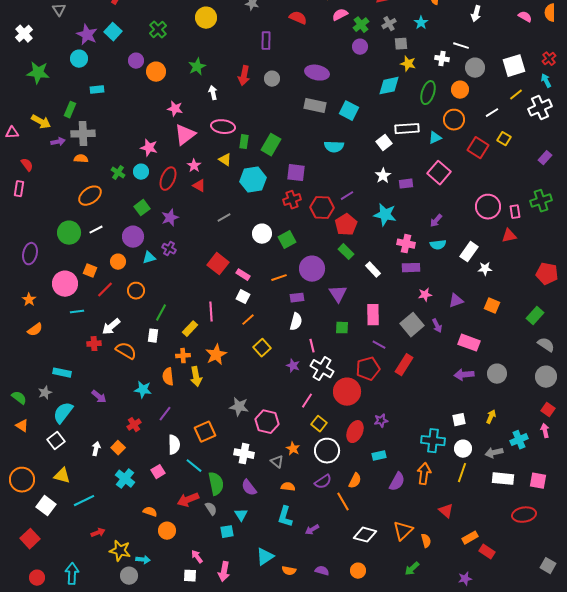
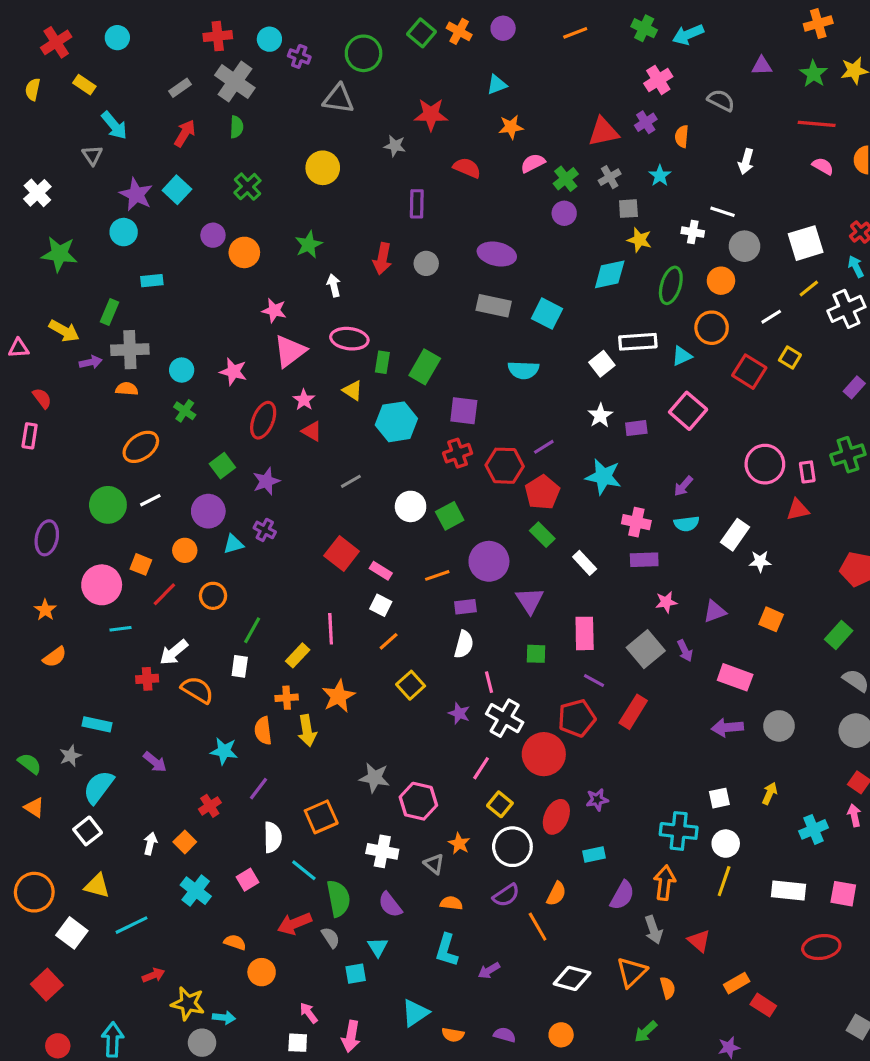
cyan circle: (141, 172) -> (182, 370), moved
gray arrow: (494, 453) -> (654, 930), moved, turned -96

